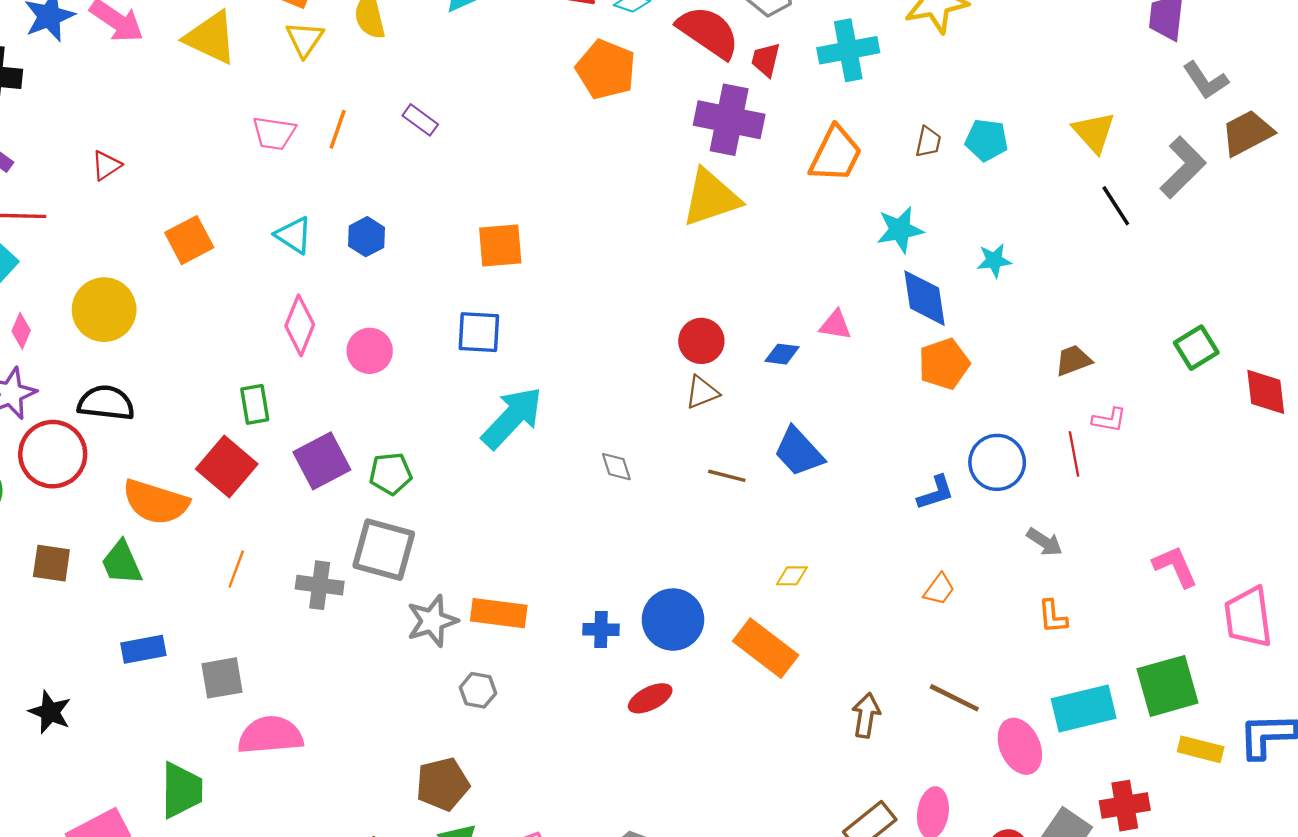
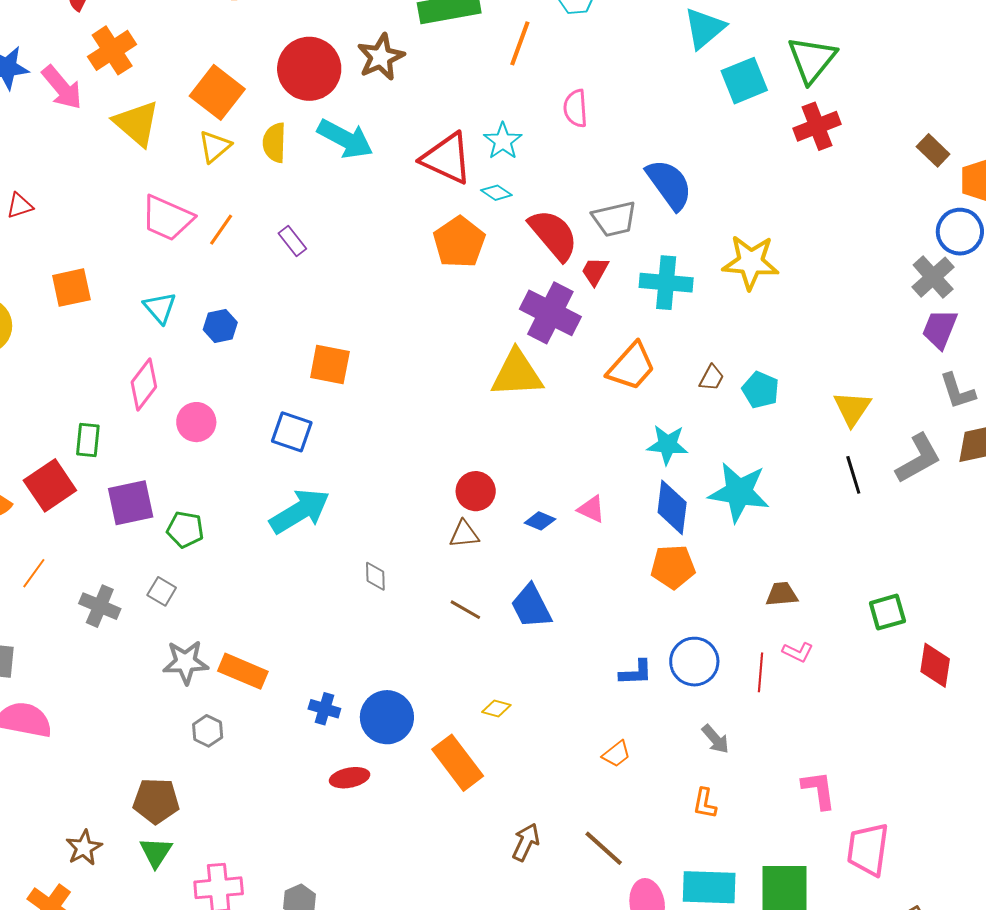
pink trapezoid: (274, 133) -> (167, 218), size x1.4
cyan star: (994, 260) -> (739, 492), size x2.0
gray square: (384, 550) -> (162, 591), size x0.5

